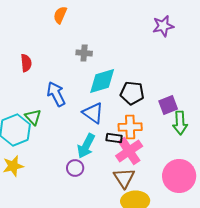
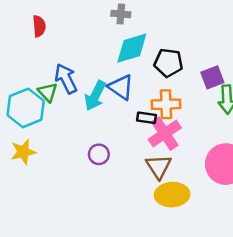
gray cross: (84, 53) -> (121, 14), moved
blue arrow: (56, 94) -> (66, 79), moved
cyan arrow: (86, 146) -> (95, 96), moved

